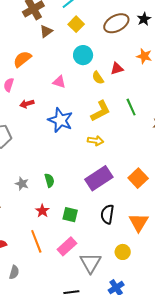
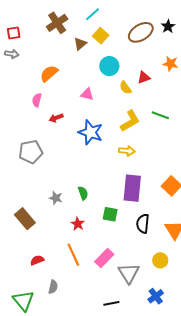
brown triangle: (46, 31) -> (80, 44), moved
green line: (131, 107) -> (160, 115), turned -42
purple rectangle: (99, 178) -> (132, 188), turned -48
green square: (70, 215) -> (110, 214), moved

